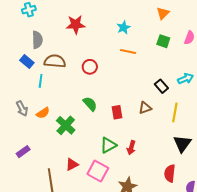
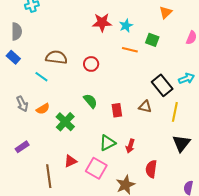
red star: (76, 25) -> (102, 22), moved
gray semicircle: (37, 40) -> (17, 31), moved
green square: (163, 41) -> (152, 40), moved
blue rectangle: (27, 62) -> (13, 57), moved
cyan line: (41, 81) -> (41, 77), turned -64
black rectangle: (161, 86) -> (162, 85), size x1.5
brown triangle: (145, 108) -> (145, 107), turned 32
red semicircle: (170, 173) -> (151, 169), moved

